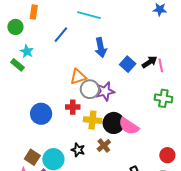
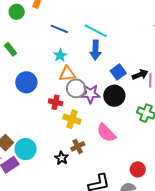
cyan line: (89, 15) -> (96, 31), moved
blue line: (61, 35) -> (59, 29), turned 60
cyan star: (27, 51) -> (60, 55), moved
blue circle: (41, 114) -> (26, 82), moved
black circle: (114, 123) -> (114, 96), moved
black star: (78, 150) -> (62, 158), moved

